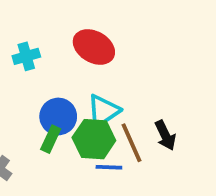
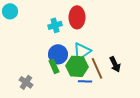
red ellipse: (94, 47) -> (77, 17), turned 60
cyan cross: (26, 56) -> (55, 25), moved
green rectangle: (51, 139) -> (54, 66), turned -48

